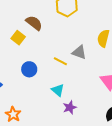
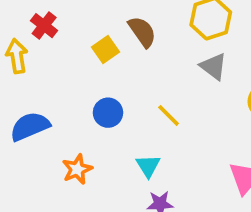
gray triangle: (79, 52) -> (214, 67), moved
orange star: (13, 114) -> (77, 169), moved

